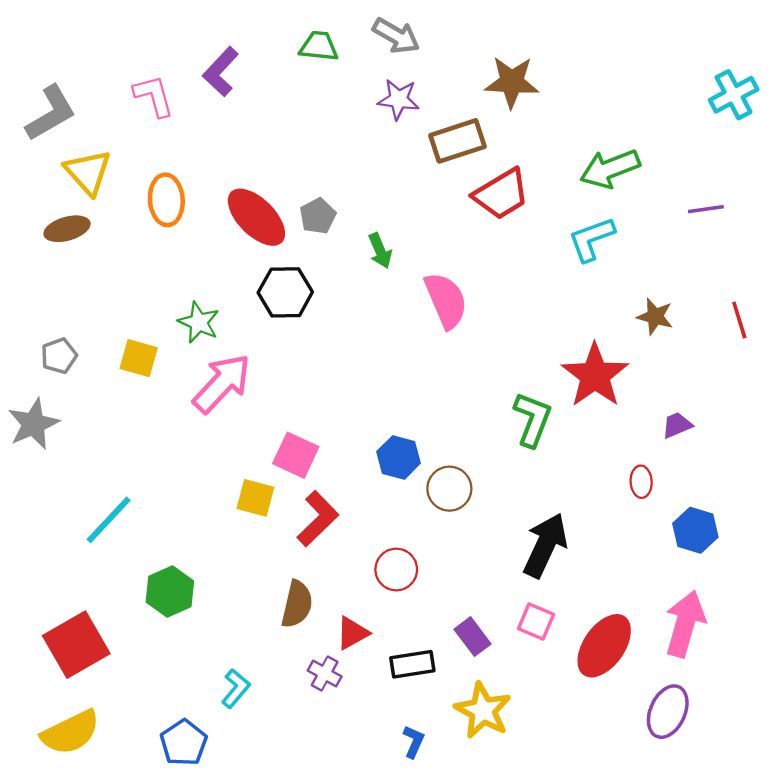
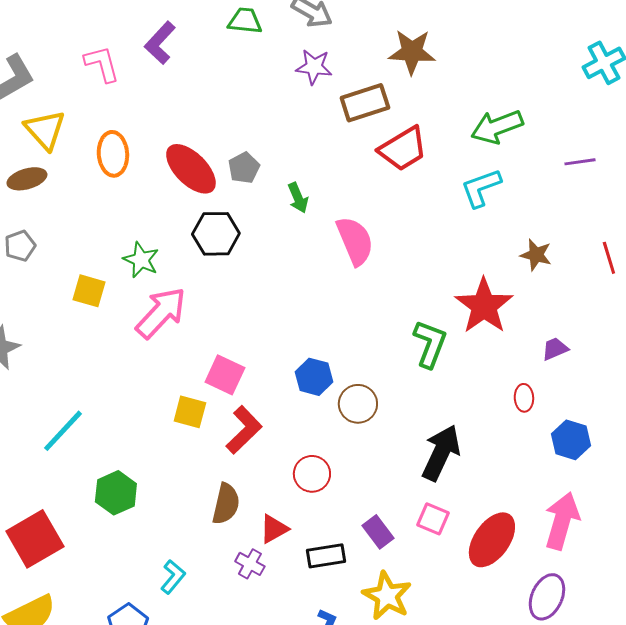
gray pentagon: (59, 356) -> (20, 246), moved

